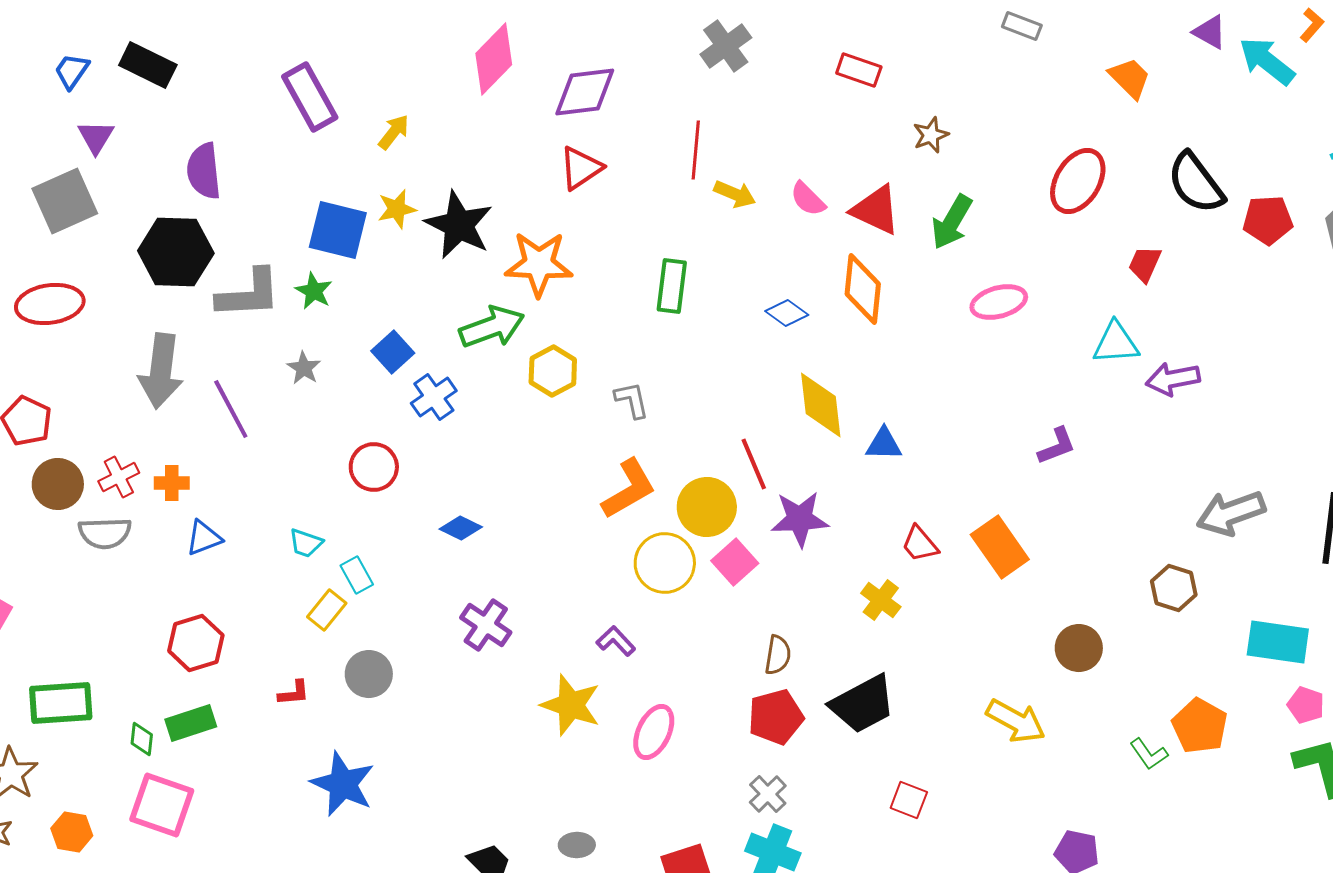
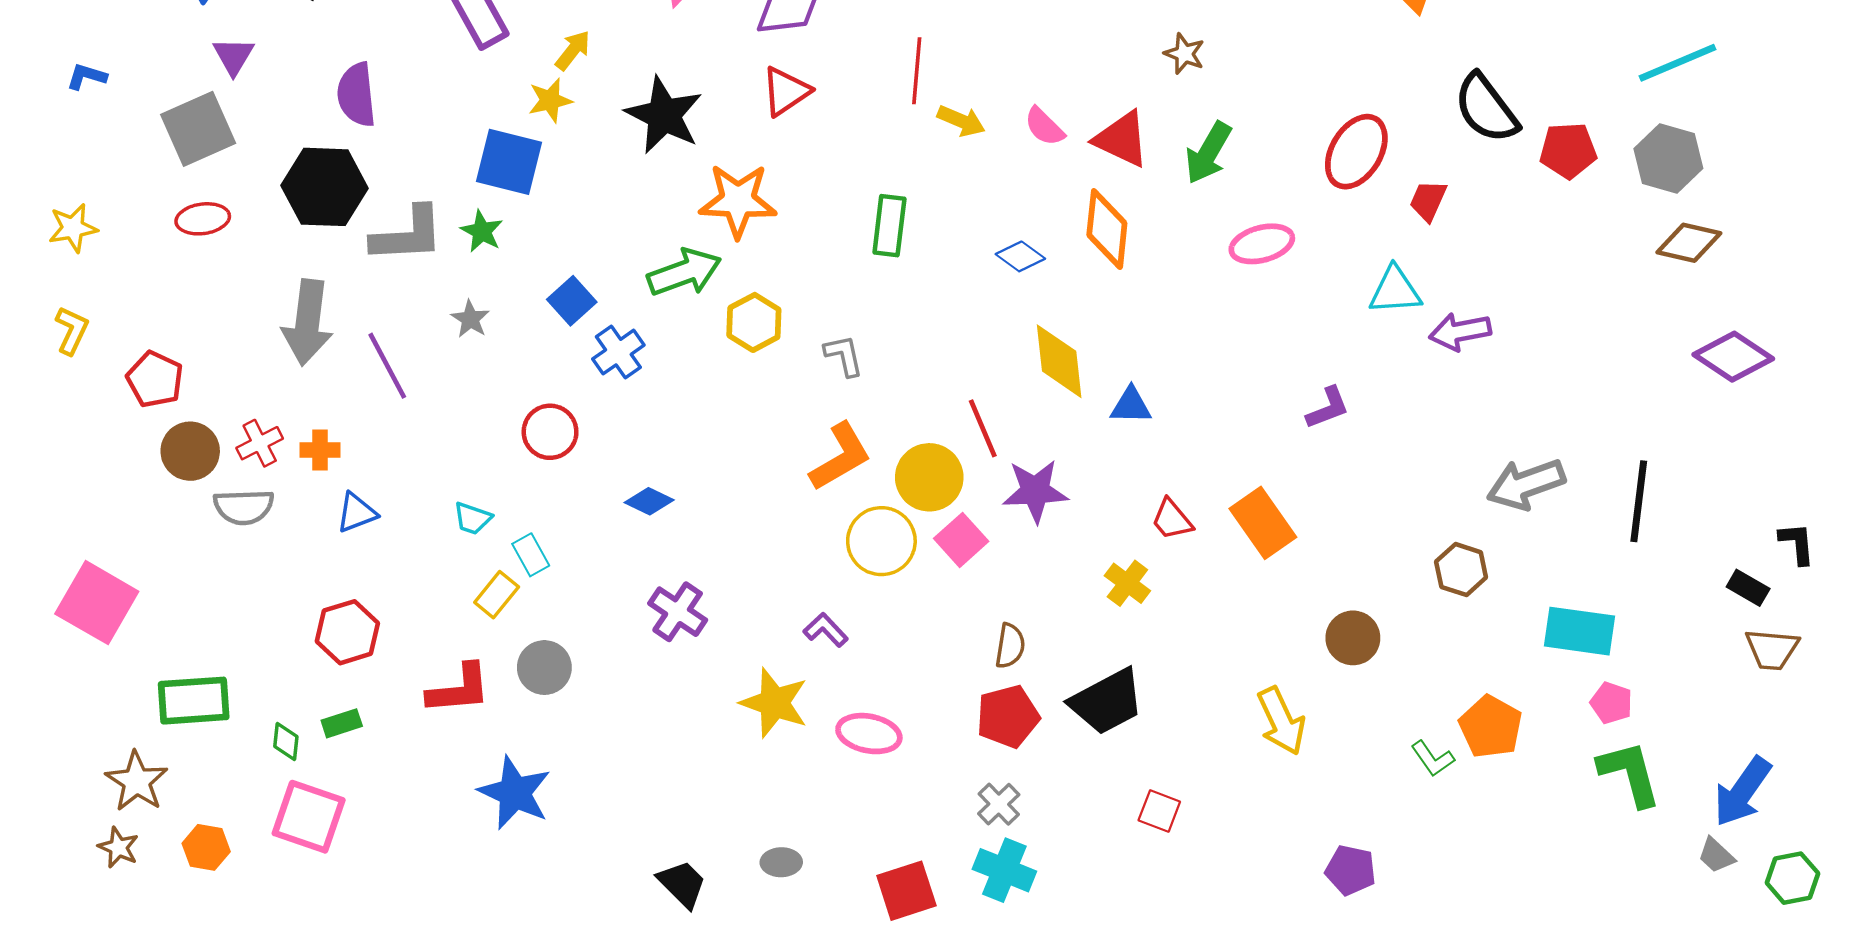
brown star: (931, 135) -> (1184, 54), turned -30
red ellipse: (1078, 181) -> (1356, 152), moved
yellow star: (397, 209) -> (550, 100), moved
black star: (459, 225) -> (664, 115), moved
red ellipse: (50, 304) -> (203, 219), moved, size x0.7
red L-shape: (294, 693) -> (459, 689), size x1.8
yellow arrow: (1016, 721) -> (1281, 721), turned 36
green rectangle: (191, 723) -> (342, 723), size x0.7
pink ellipse: (654, 732) -> (869, 734), turned 76

